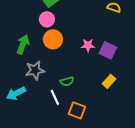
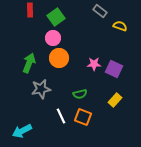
green semicircle: (67, 81) -> (80, 94), moved
cyan arrow: (16, 93) -> (22, 131), moved
orange square: (77, 110) -> (83, 117), moved

